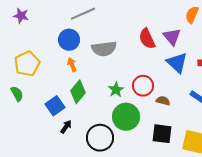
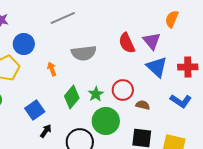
blue circle: (69, 40) -> (24, 44), moved
green diamond: (78, 92) -> (72, 97), moved

